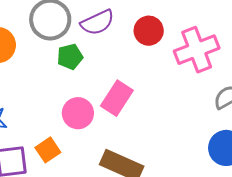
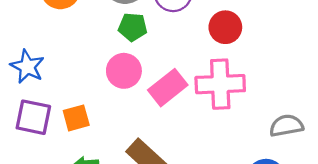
pink cross: (197, 50) -> (220, 84), moved
pink circle: (78, 113) -> (124, 71), moved

